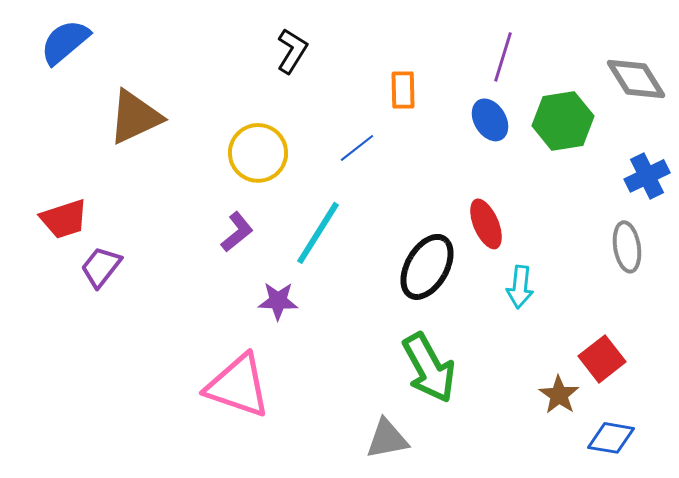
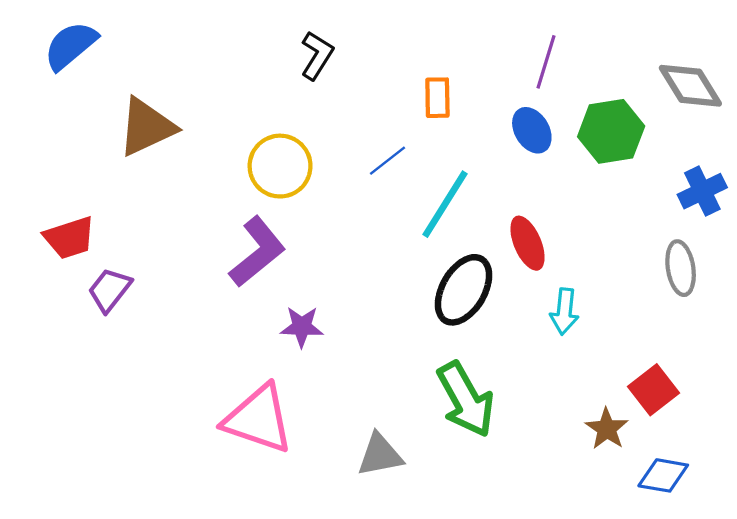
purple L-shape: (237, 232) -> (257, 252), size x1.6
cyan line: (318, 233) -> (445, 204), moved
gray triangle: (387, 439) -> (380, 455), moved

